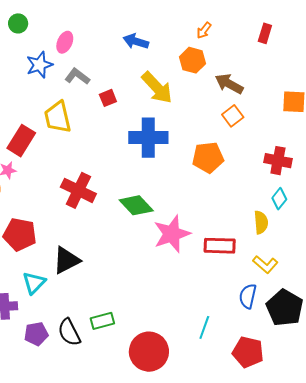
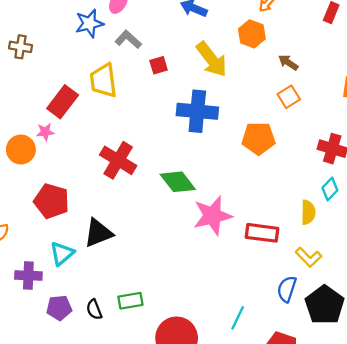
brown arrow: (229, 84) -> (288, 62), size x0.7
black semicircle: (69, 332) -> (94, 309), size x0.7

